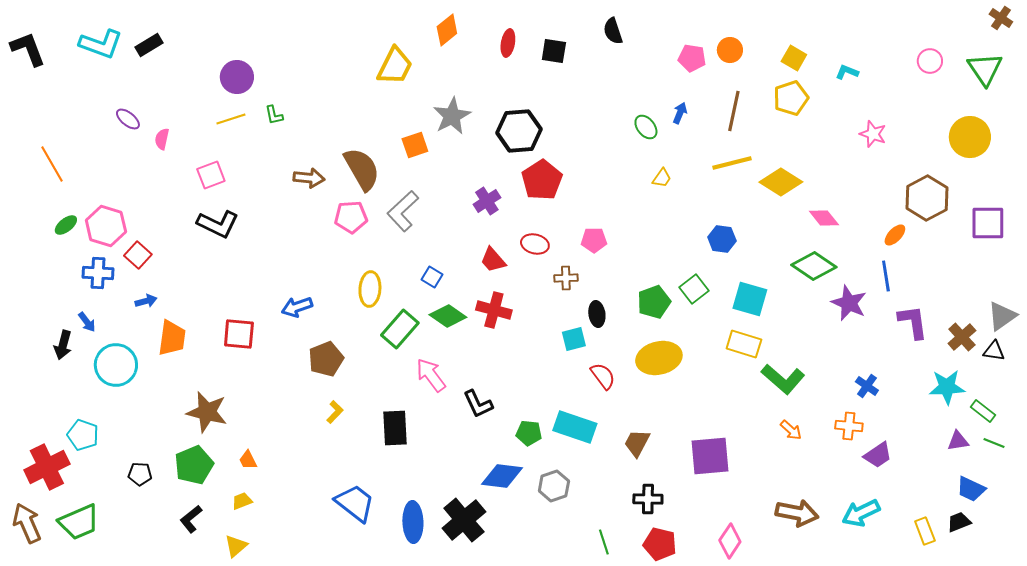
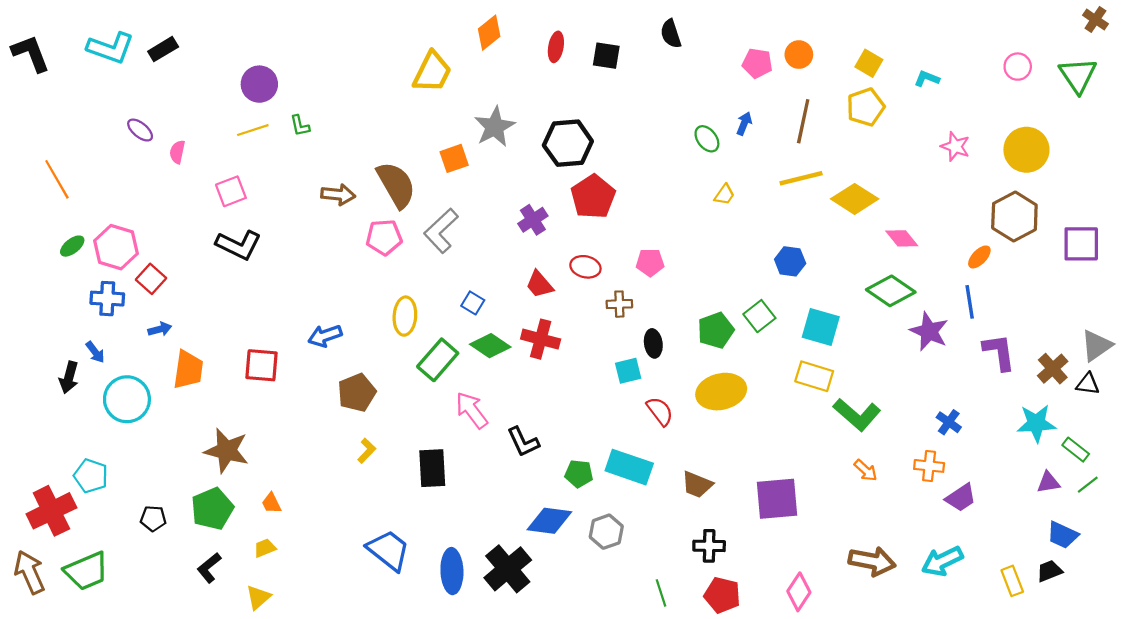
yellow circle: (970, 137) -> (1026, 150), moved
brown trapezoid: (637, 443) -> (697, 485), turned -96
green line: (994, 443) -> (1088, 485), turned -60

